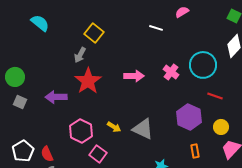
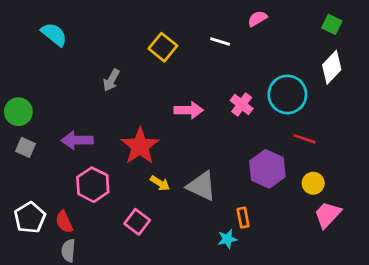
yellow square: (94, 33) -> (163, 47), moved
red star: (88, 81) -> (140, 146), moved
pink hexagon: (81, 131) -> (93, 185), moved
orange rectangle: (195, 151) -> (243, 218), moved

